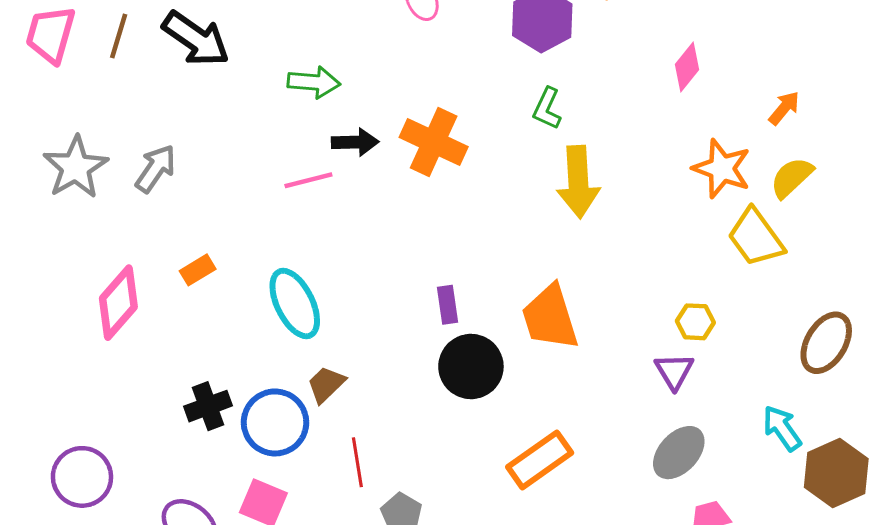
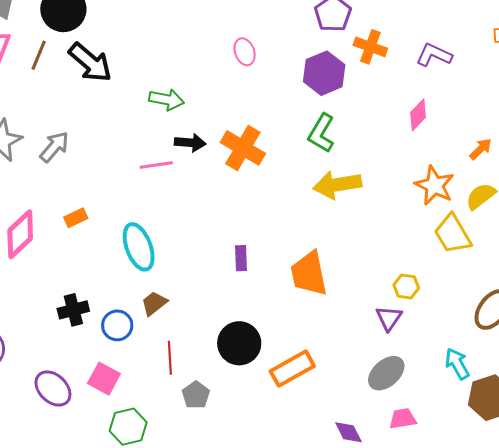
green L-shape: (547, 108) -> (321, 133), size x1.4
yellow arrow: (578, 182) -> (337, 185), turned 78
black circle: (471, 366) -> (239, 343), moved
blue circle: (275, 422) -> (117, 325), size x0.7

